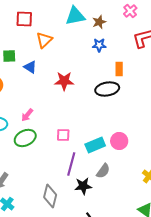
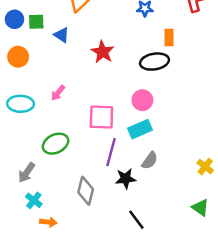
red star: (64, 81) -> (103, 52), turned 30
pink square: (63, 135) -> (101, 117), size x1.6
green ellipse: (25, 138) -> (56, 144), moved
pink circle: (119, 141) -> (142, 100), moved

